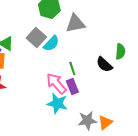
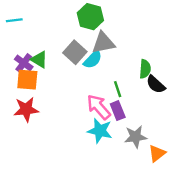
gray triangle: (75, 24) -> (103, 43), moved
green semicircle: (120, 52) -> (145, 69), moved
gray star: (87, 120) -> (136, 137), moved

